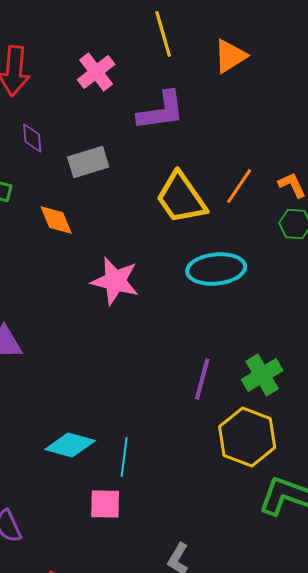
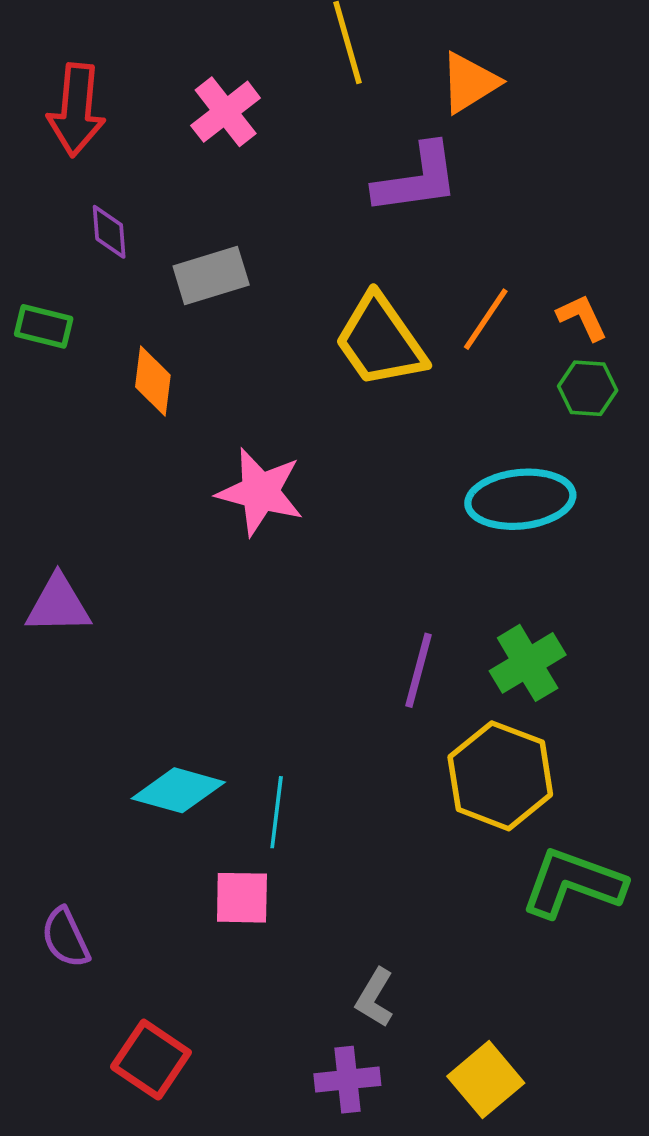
purple L-shape: (161, 111) -> (417, 179), moved
orange diamond: (56, 220) -> (153, 381), turned 30
cyan ellipse: (216, 269) -> (520, 499), moved

